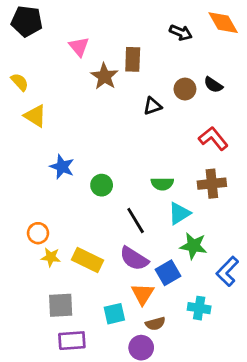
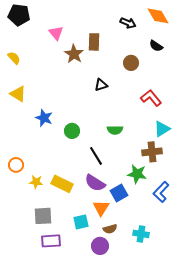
black semicircle: (213, 85) -> (156, 46), moved
black triangle: (152, 106) -> (101, 85), moved
yellow triangle: (35, 116) -> (18, 94), moved
brown cross: (212, 184) -> (152, 152), moved
cyan triangle: (179, 213) -> (162, 129), moved
orange circle: (38, 233) -> (16, 165), moved
cyan cross: (199, 308) -> (141, 234), moved

